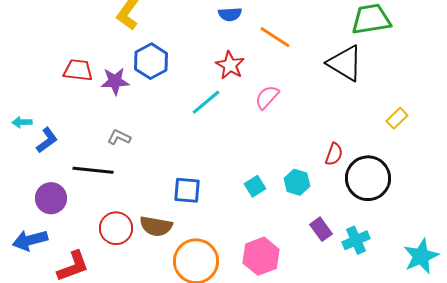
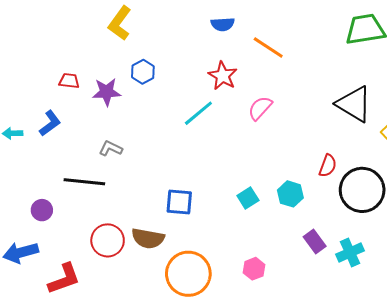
blue hexagon: (151, 61) -> (143, 72), size x0.7
black triangle: (345, 63) -> (354, 104), moved
red trapezoid: (78, 70) -> (69, 81), size x0.7
blue L-shape: (47, 140) -> (50, 123), moved
purple circle: (51, 198) -> (42, 210), size x0.7
pink hexagon: (261, 256) -> (254, 269), size x0.6

